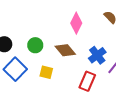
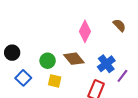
green circle: (35, 45) -> (48, 61), moved
blue square: (15, 69) -> (23, 78), size x0.7

